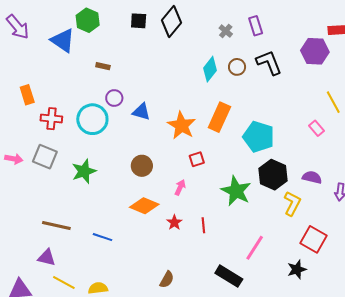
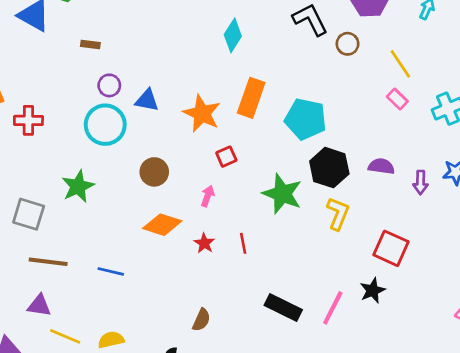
brown circle: (237, 67) -> (348, 44), moved
cyan circle: (92, 119) -> (105, 125), moved
pink rectangle: (317, 128) -> (397, 99), moved
gray square: (45, 157) -> (29, 214), moved
yellow L-shape: (292, 203) -> (338, 214), moved
pink line: (255, 248) -> (333, 308), moved

